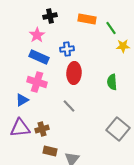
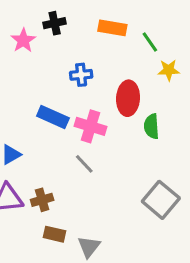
pink star: (37, 35) -> (23, 40), moved
blue rectangle: (39, 57) -> (53, 117), moved
red ellipse: (74, 73) -> (128, 98), moved
pink cross: (37, 82) -> (90, 126), moved

